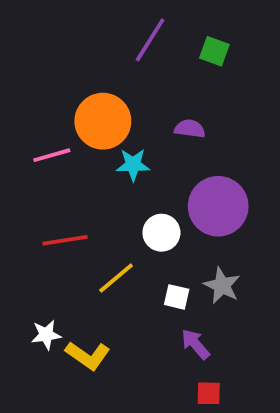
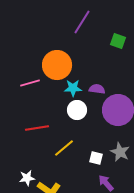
green square: (214, 51) -> (118, 41), moved
purple semicircle: (190, 129) -> (97, 89), moved
white circle: (161, 233) -> (77, 110), moved

